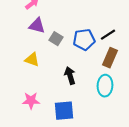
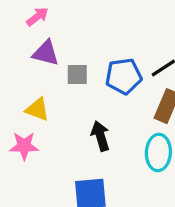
gray square: (56, 39) -> (77, 75), turned -32
pink star: (31, 101) -> (24, 146), moved

